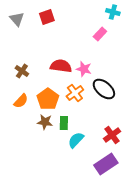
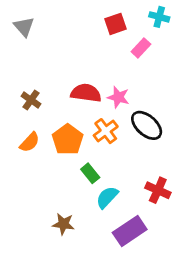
red square: (47, 17) -> (116, 24), moved
brown star: (45, 122) -> (63, 224), moved
green rectangle: (64, 123) -> (90, 173), turned -40
red cross: (112, 135) -> (158, 190), turned -30
purple rectangle: (106, 164) -> (130, 231), moved

